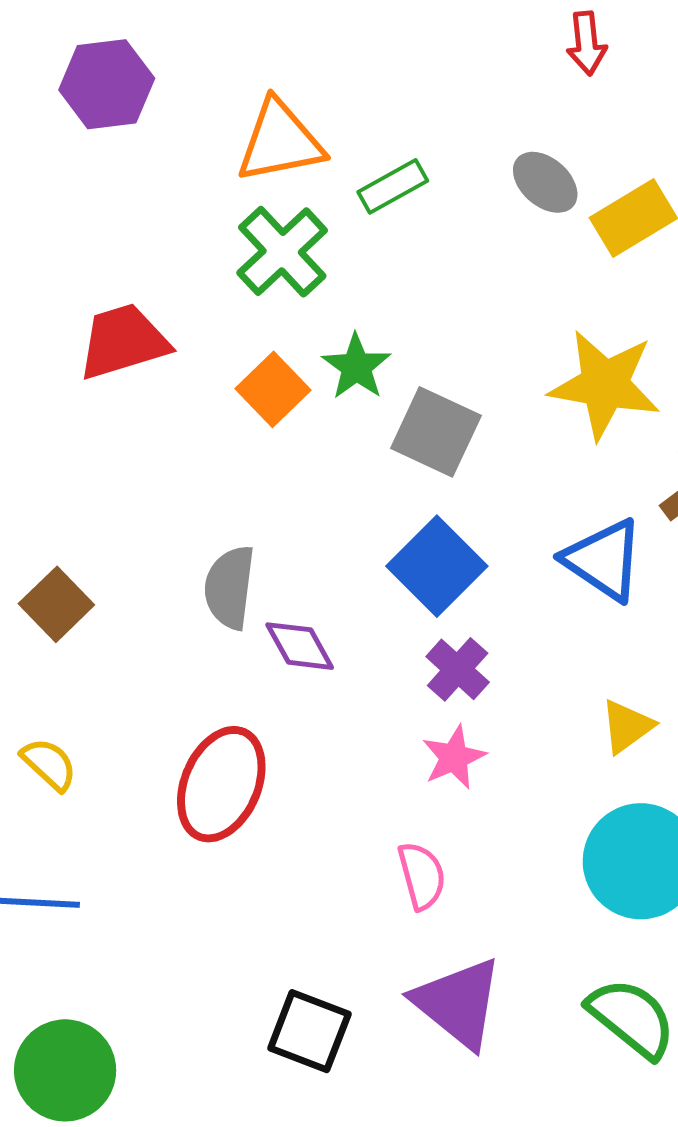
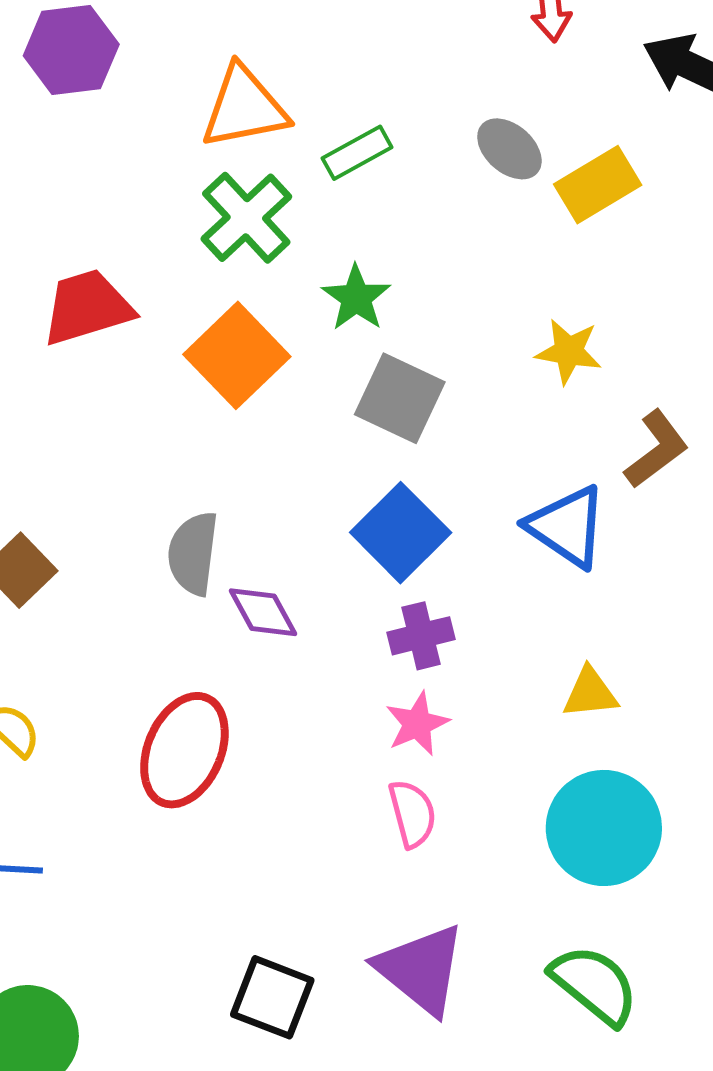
green star: (356, 367) -> (356, 298), moved
yellow star: (605, 385) -> (569, 351), size x0.6
orange square: (273, 389) -> (237, 355), size x1.4
purple cross: (458, 669) -> (421, 636), turned 34
yellow triangle: (627, 726) -> (590, 693), turned 30
pink semicircle: (422, 876) -> (412, 814), moved

